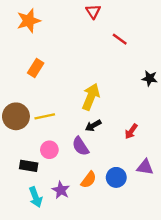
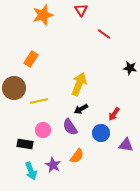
orange star: (29, 21) -> (43, 15), moved
brown circle: (16, 116) -> (14, 88), moved
blue circle: (116, 177) -> (101, 133), moved

